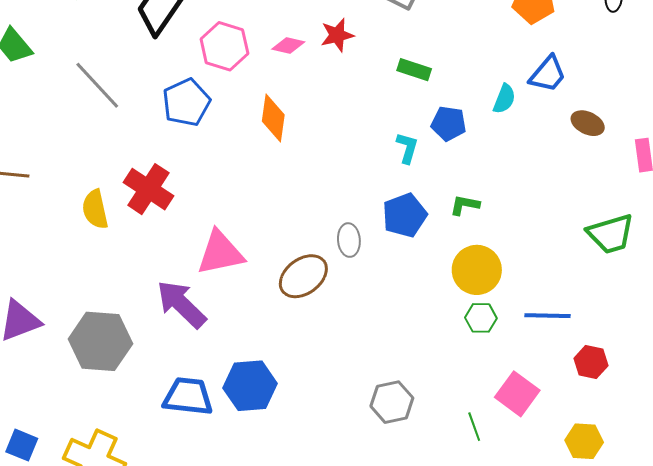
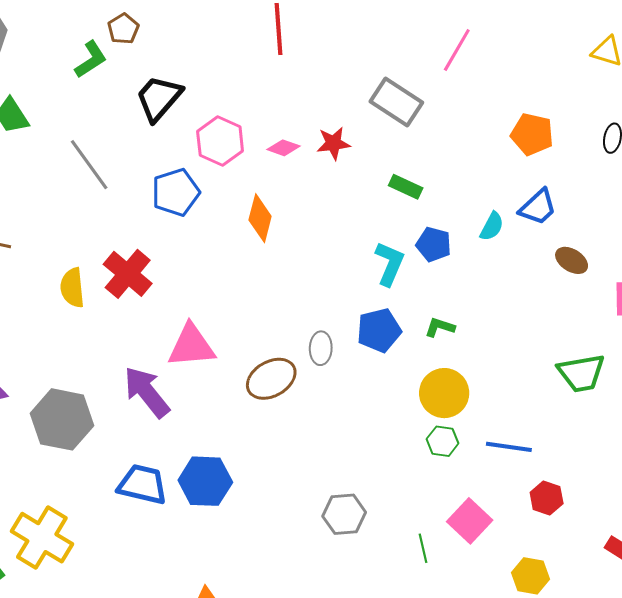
cyan L-shape: (407, 148) -> (390, 264), size x1.4

